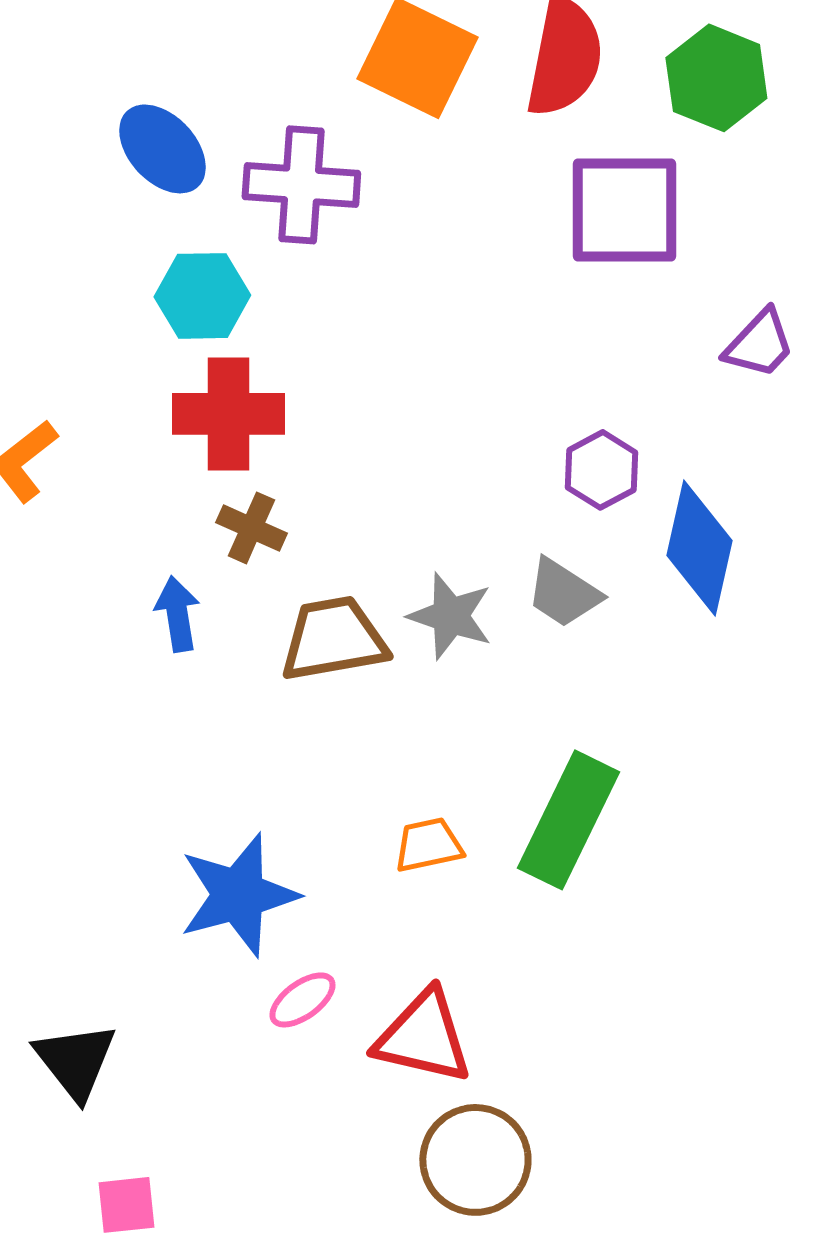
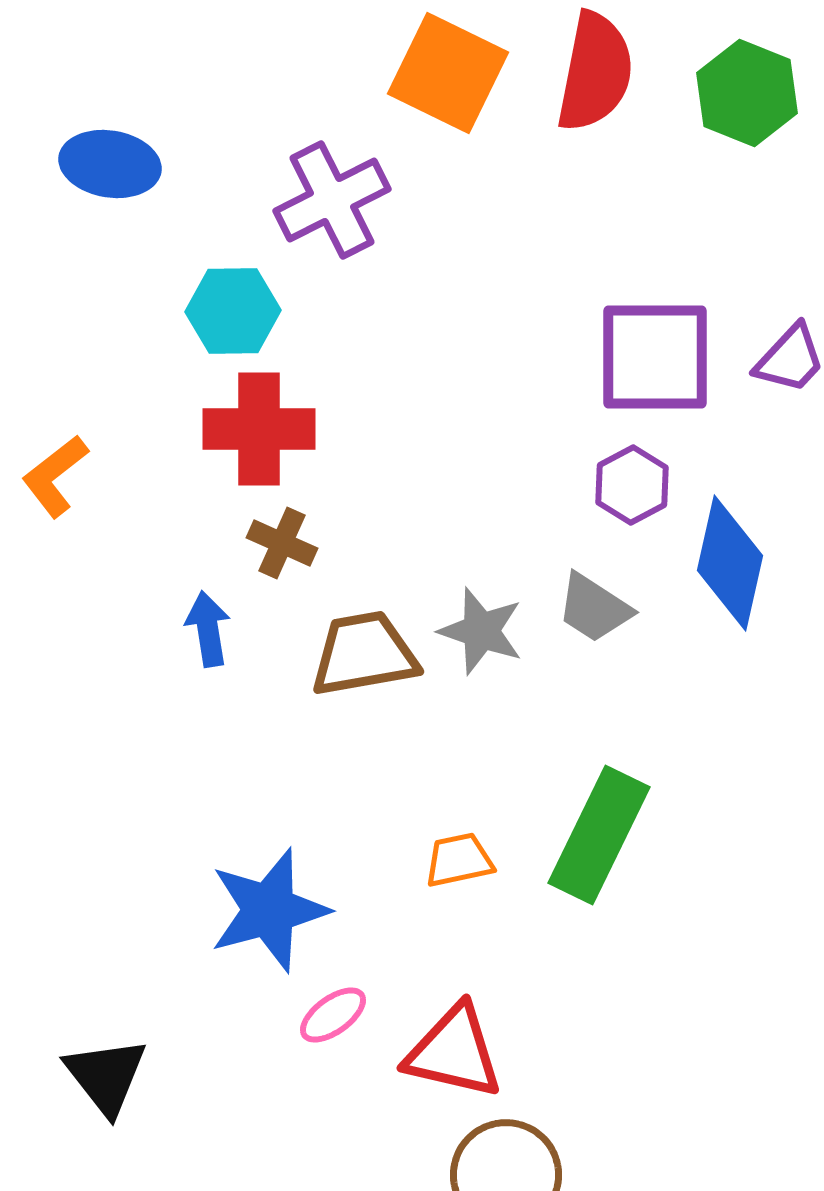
blue ellipse: (162, 149) -> (110, 164), moved, turned -38
purple cross: (301, 185) -> (332, 200), turned -31
purple square: (624, 210) -> (655, 357), moved

